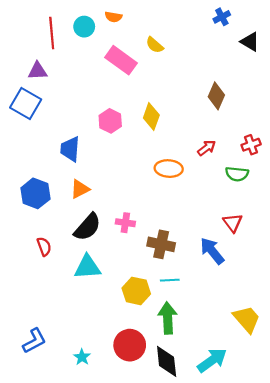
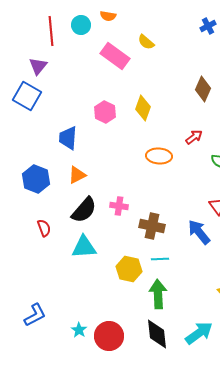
blue cross: (222, 17) -> (208, 26), moved
purple triangle: (38, 71) -> (38, 66), turned -48
red circle: (130, 345) -> (109, 336), moved

